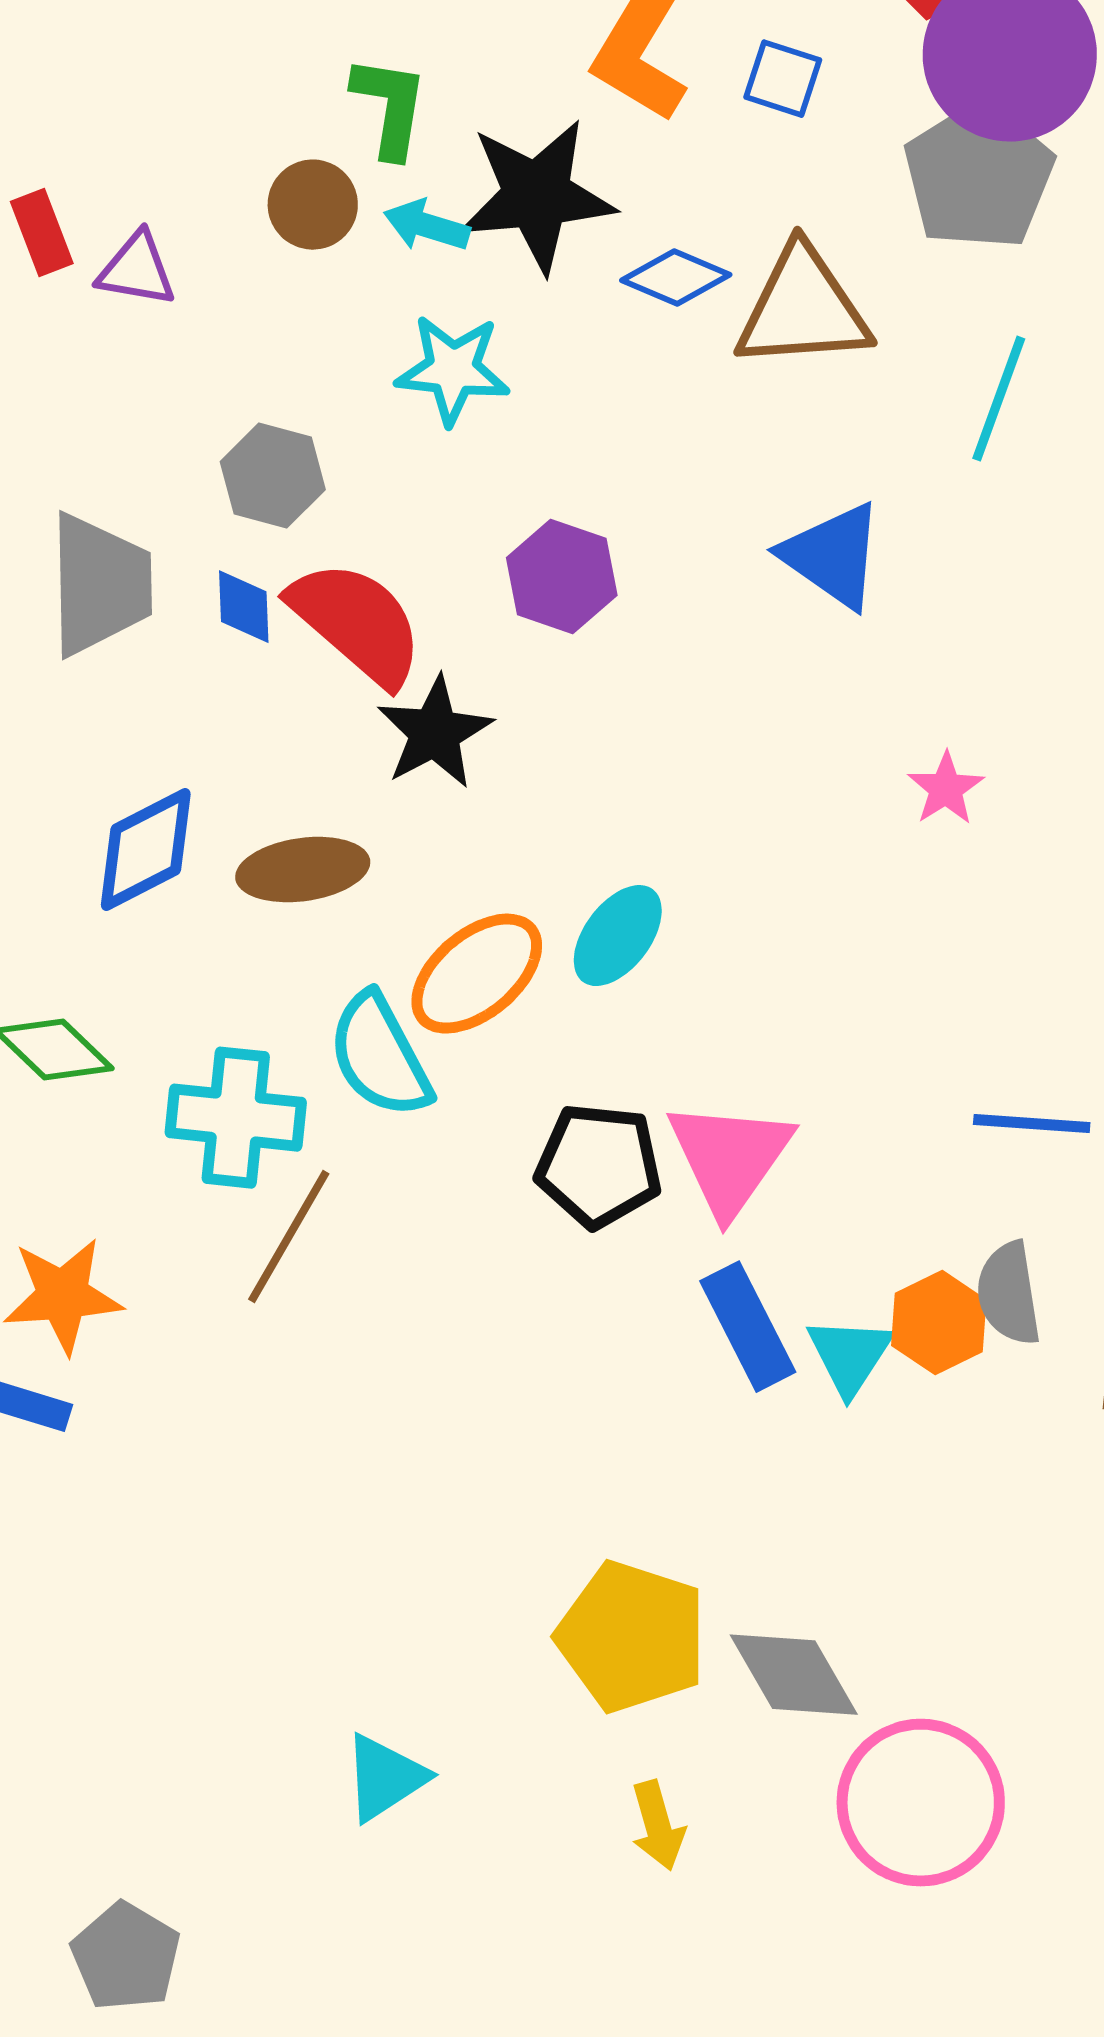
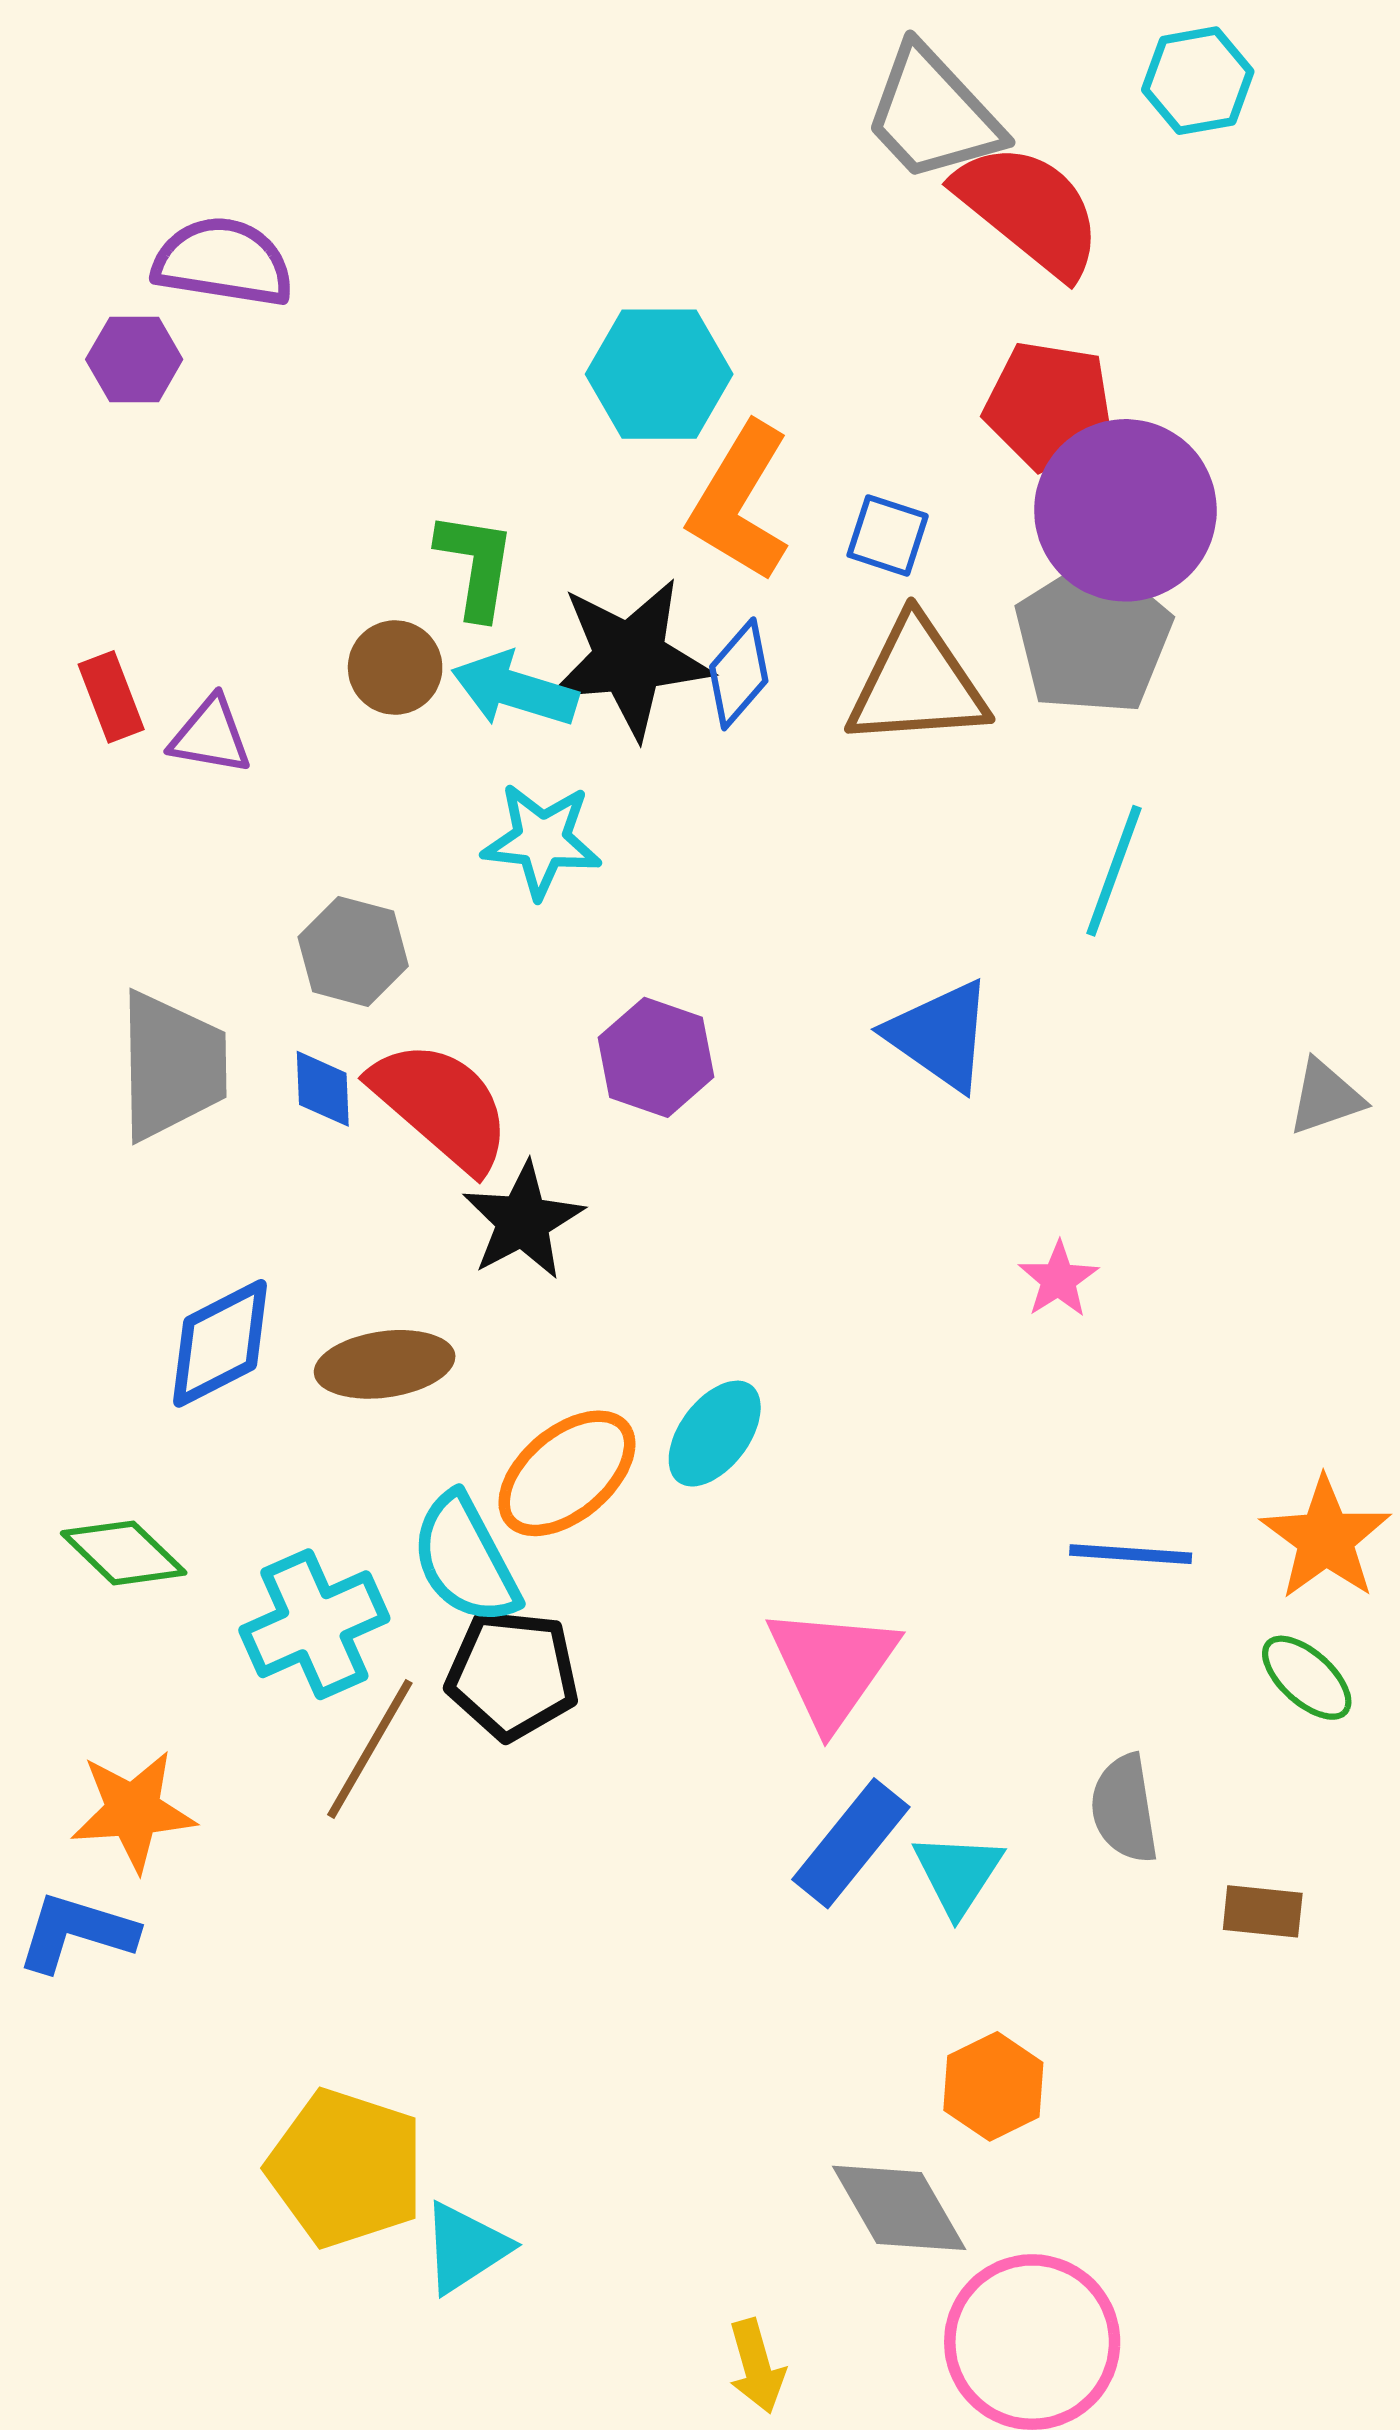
cyan arrow: (427, 226) -> (515, 690), size x1.4
blue diamond: (676, 278) -> (739, 674), moved, turned -72
brown triangle: (803, 309) -> (917, 683), moved
cyan cross: (236, 1118) -> (314, 1624), turned -30
blue line: (1032, 1124) -> (1131, 1554), moved
black pentagon: (599, 1166) -> (512, 1675), moved
orange hexagon: (939, 1323) -> (993, 2086), moved
blue rectangle: (748, 1327) -> (851, 1843), turned 66
yellow pentagon: (632, 1637) -> (346, 2168), moved
cyan triangle: (385, 1778) -> (465, 2248), moved

